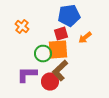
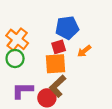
orange cross: (22, 27) -> (17, 39), size x1.5
green circle: (43, 54) -> (15, 59), moved

